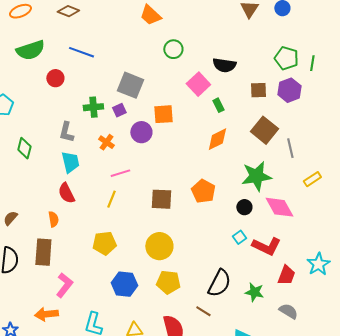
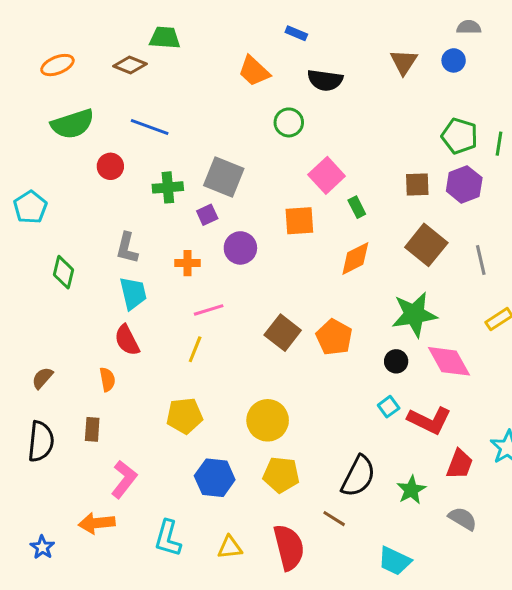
black semicircle: (224, 65) -> (325, 80), moved
green cross: (93, 107) -> (168, 187), moved
orange square: (163, 114) -> (299, 221), moved
orange cross: (106, 142) -> (187, 263), turned -35
gray line: (290, 148) -> (481, 260), moved
brown square: (161, 199) -> (283, 333), moved, turned 35
brown rectangle: (43, 252) -> (92, 429), size x0.6
green star: (254, 292) -> (411, 490), turned 30

